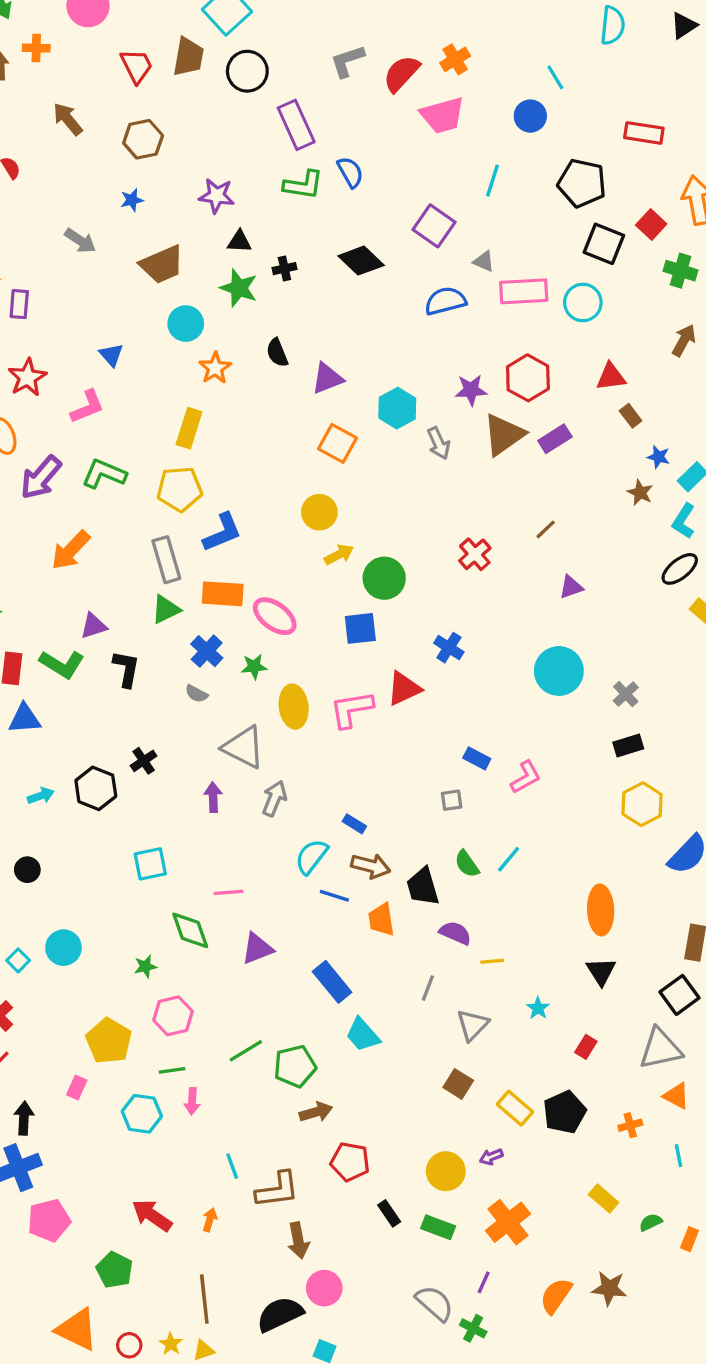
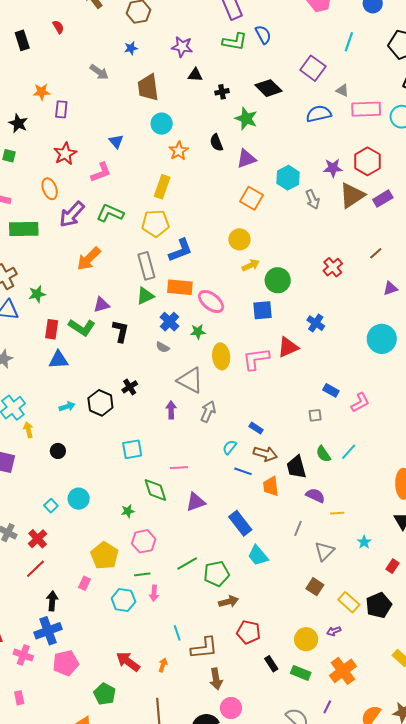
brown trapezoid: (162, 264) -> (148, 87), turned 104
green star: (239, 288) -> (246, 119), moved
cyan semicircle: (311, 857) -> (230, 447), size x0.7

